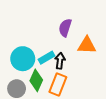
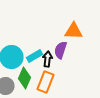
purple semicircle: (65, 28) -> (60, 50), moved
orange triangle: (87, 45) -> (73, 31), moved

